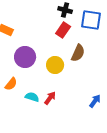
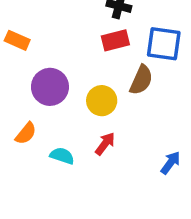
blue square: (91, 20) -> (164, 44), moved
red rectangle: (63, 30) -> (115, 40), turned 42
red arrow: (50, 98) -> (105, 144), moved

